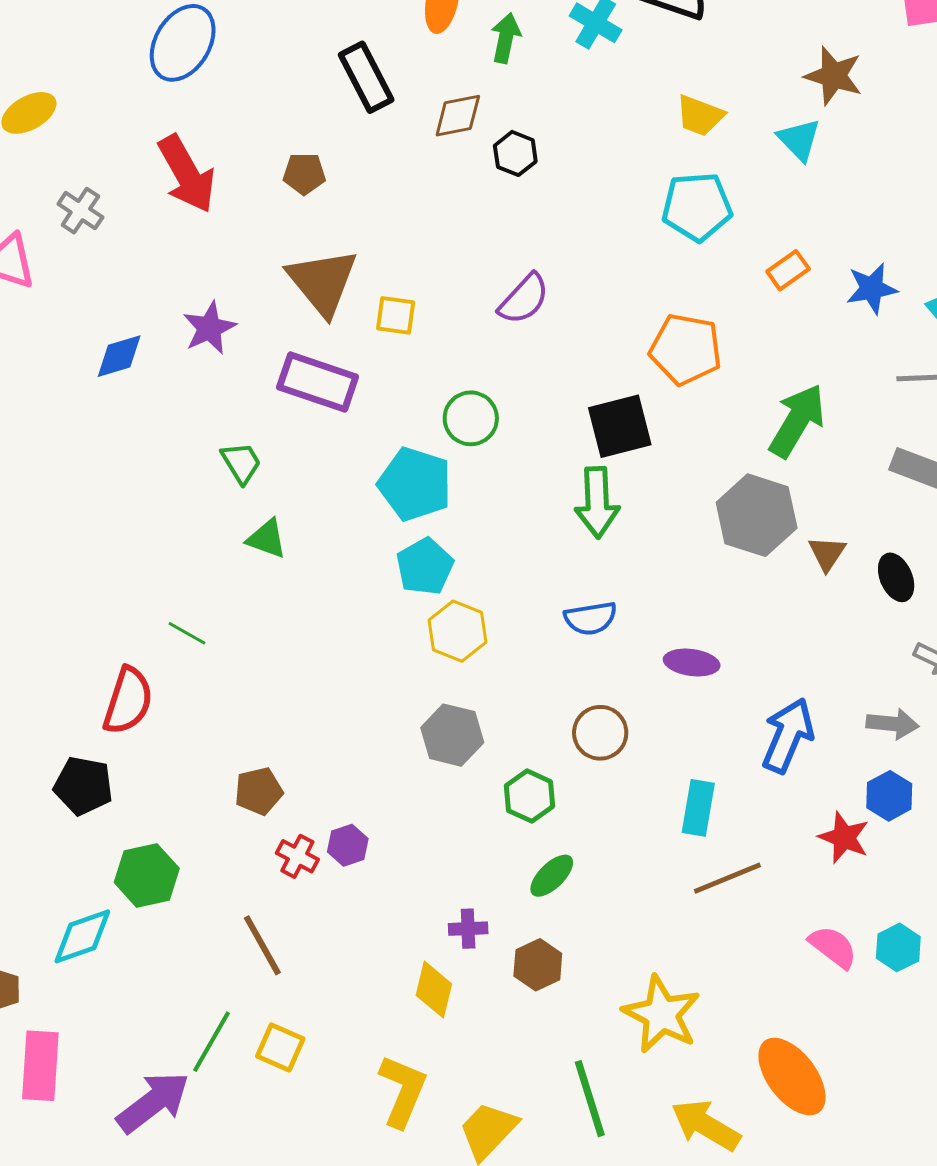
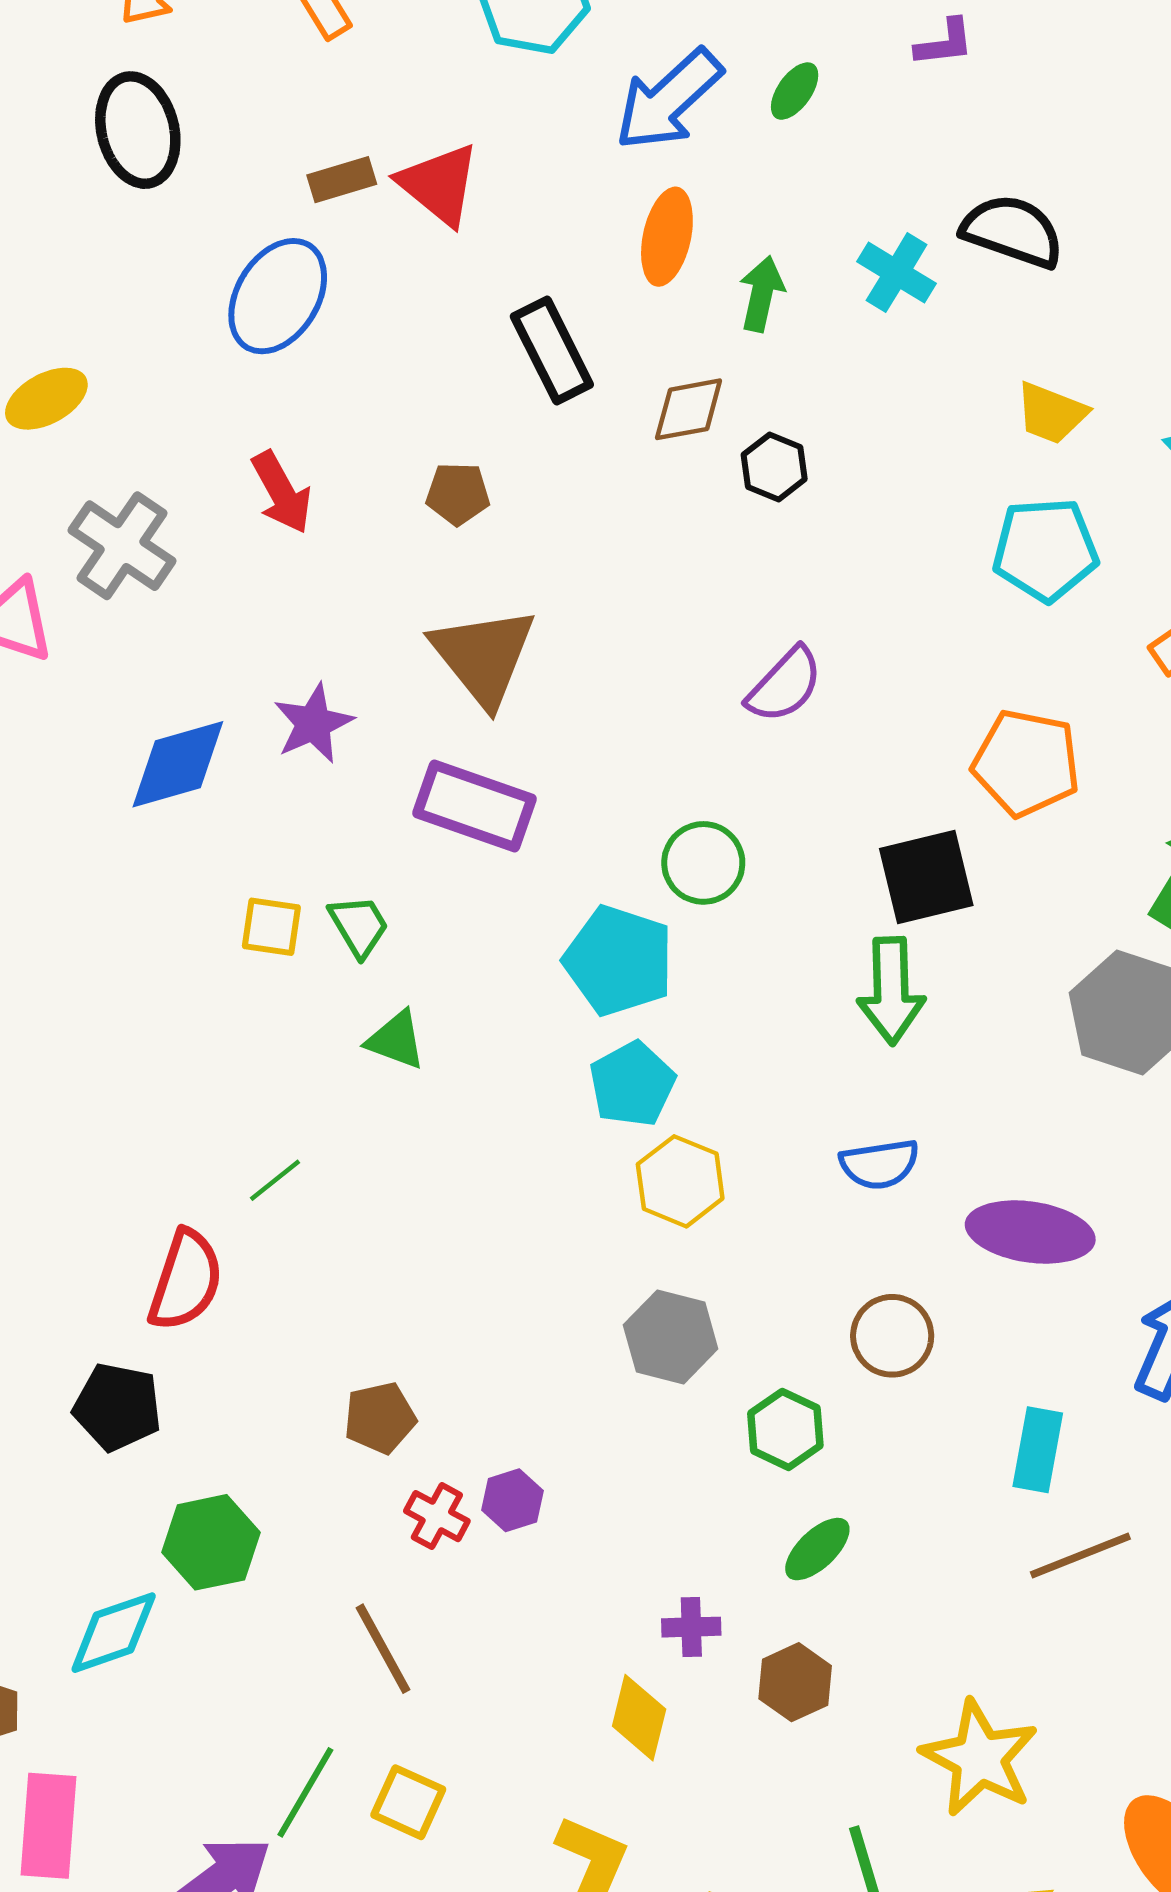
red arrow: (187, 174) -> (282, 492), size x0.7
gray cross: (80, 211) -> (122, 546), size x1.5
yellow square: (396, 315) -> (271, 927), moved
blue diamond: (119, 356) -> (178, 764), size x1.4
green line: (187, 633) -> (275, 1180), turned -69
purple ellipse: (692, 663) -> (1030, 1232), size x1.5

